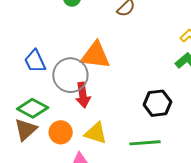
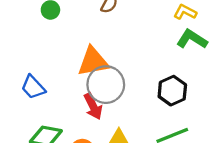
gray circle: (70, 75) -> (106, 85), moved

